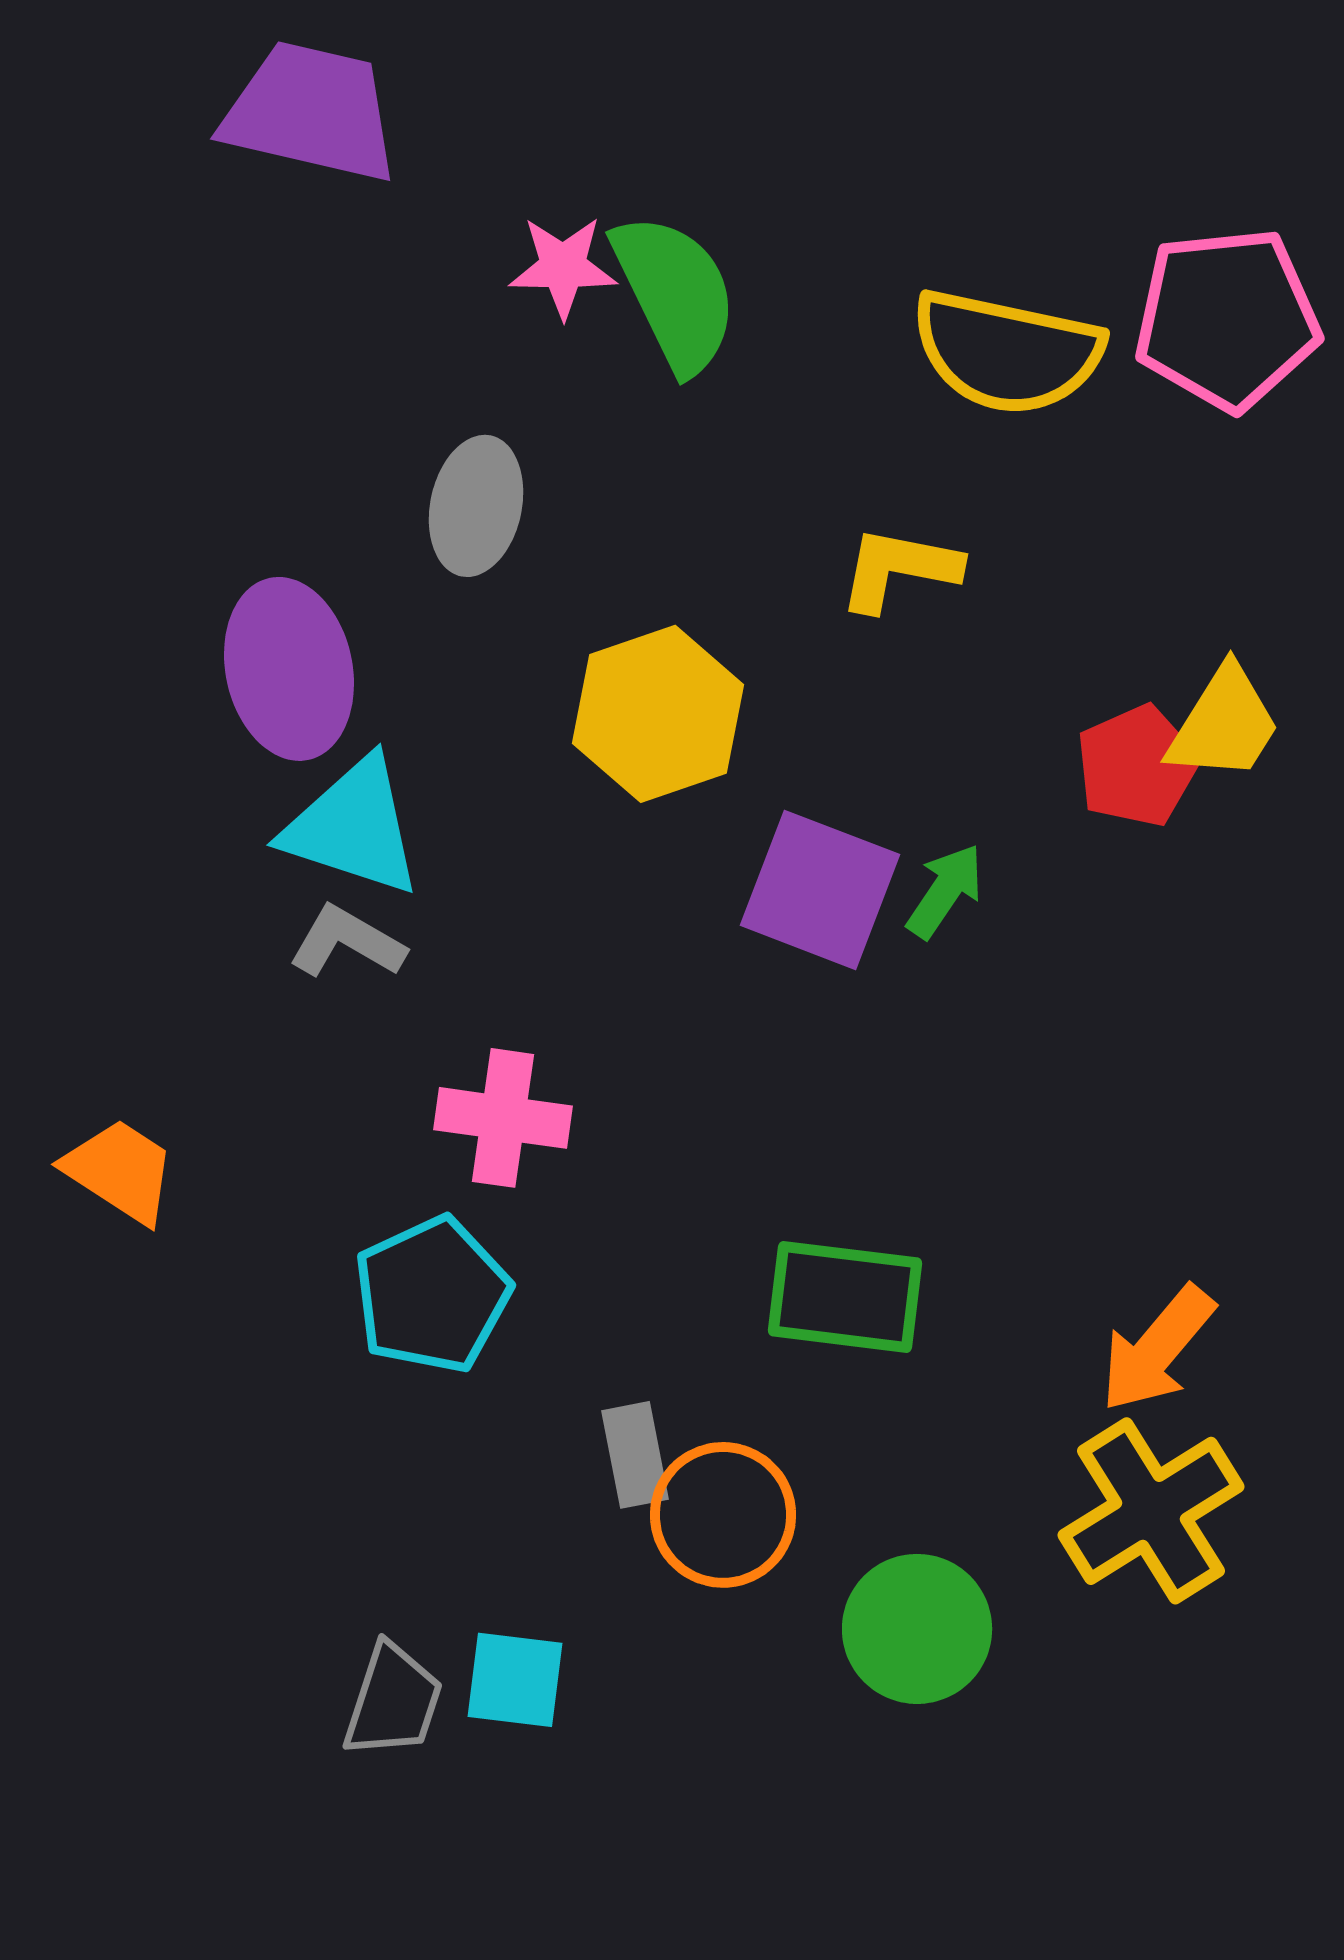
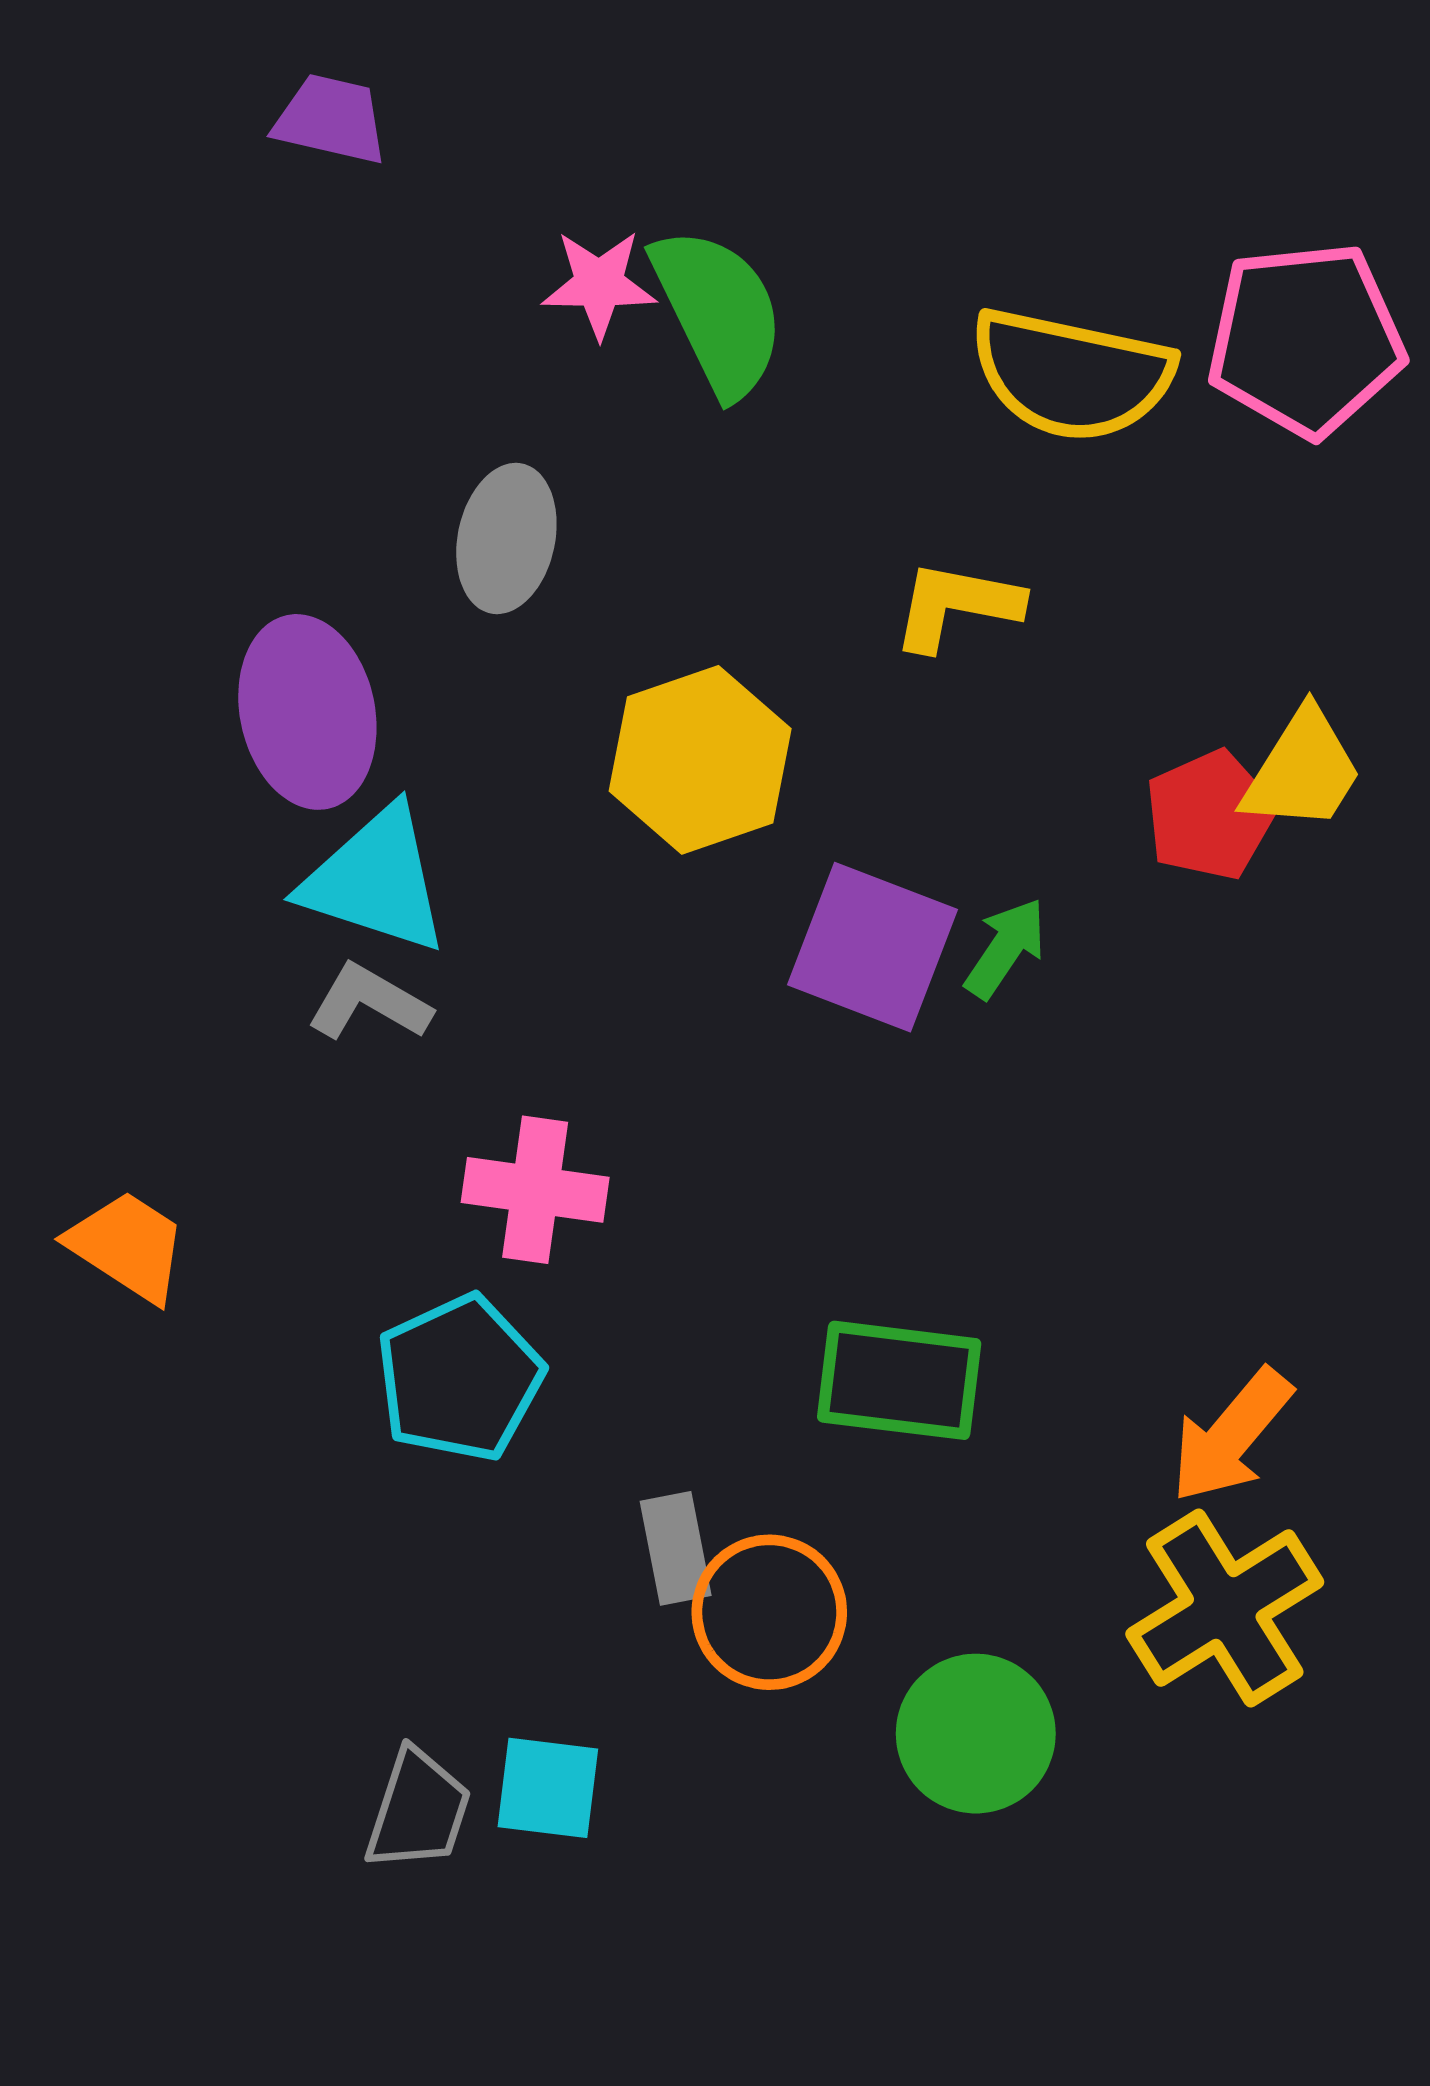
purple trapezoid: (311, 112) -> (331, 119), size x0.6

